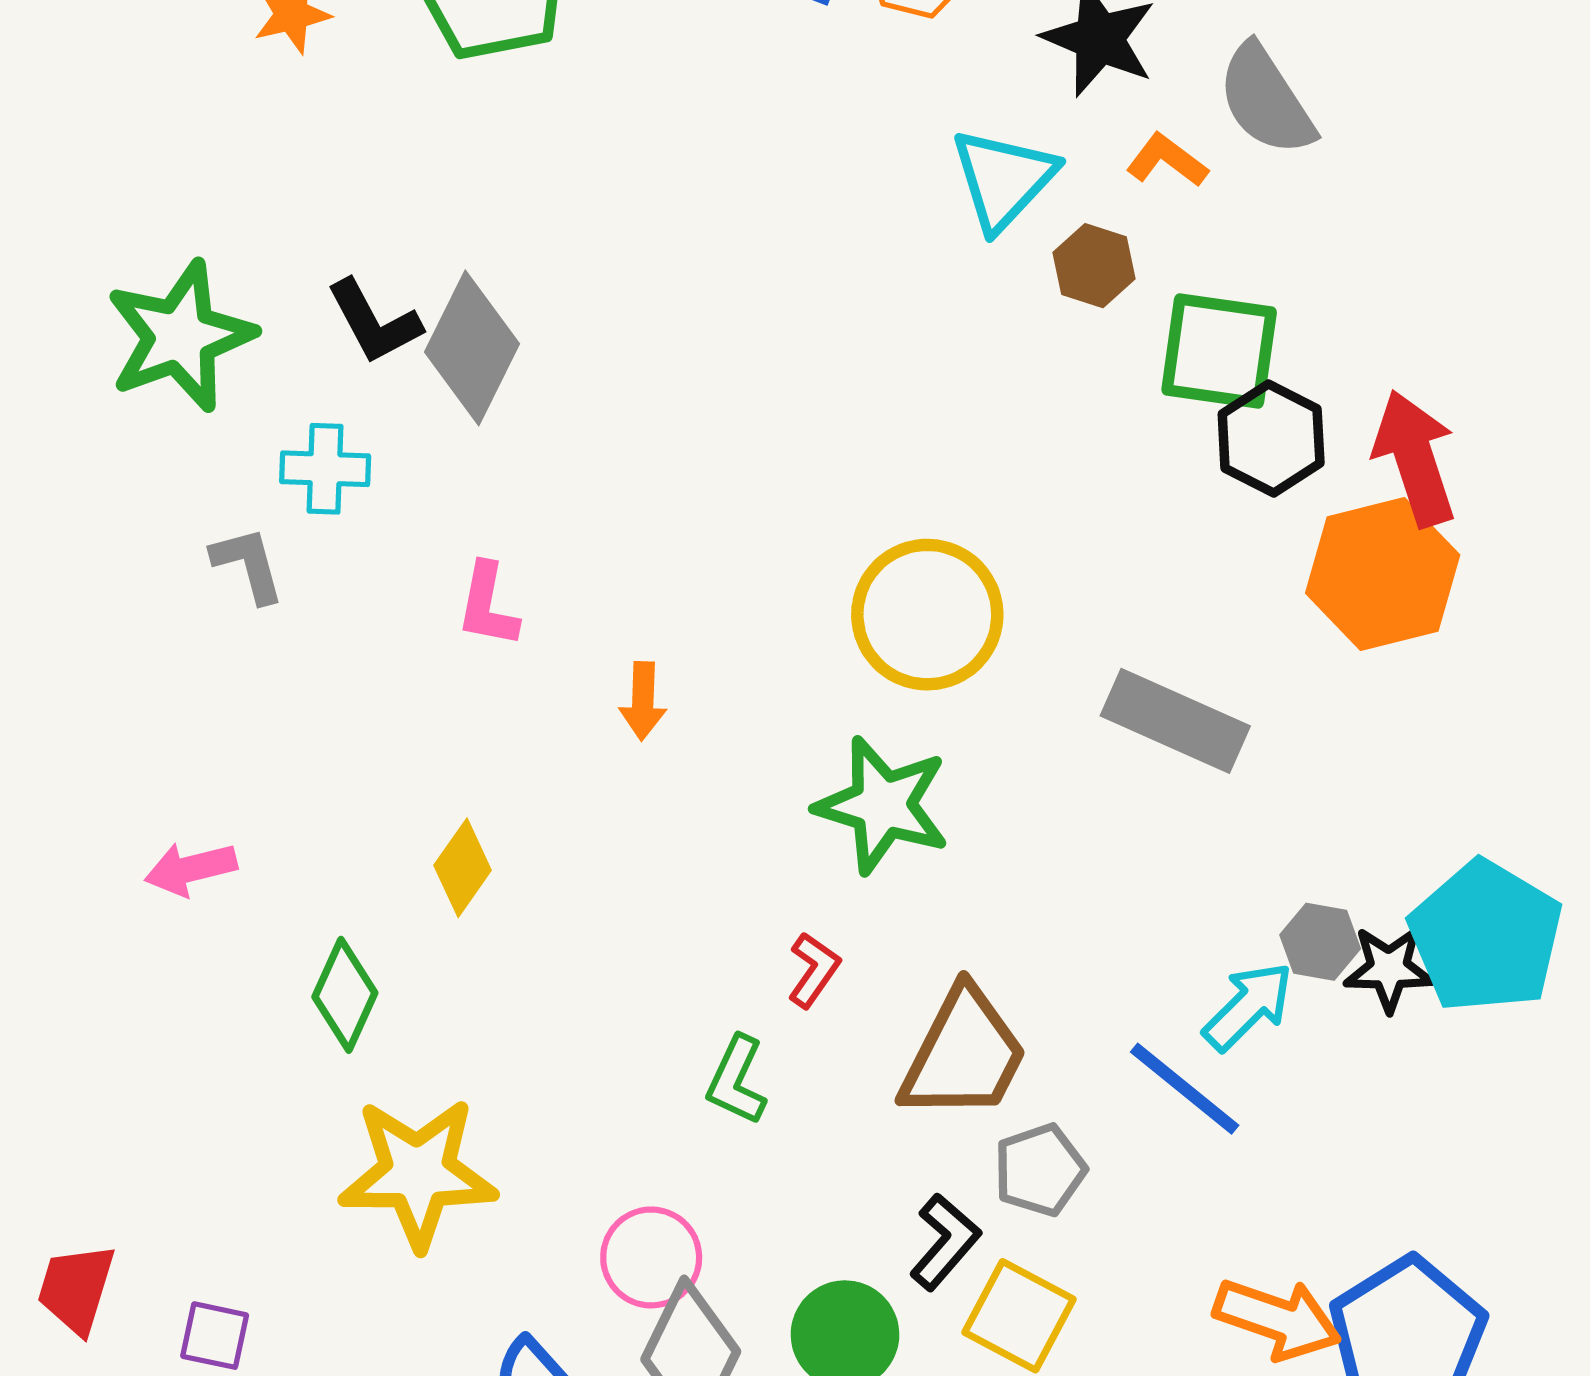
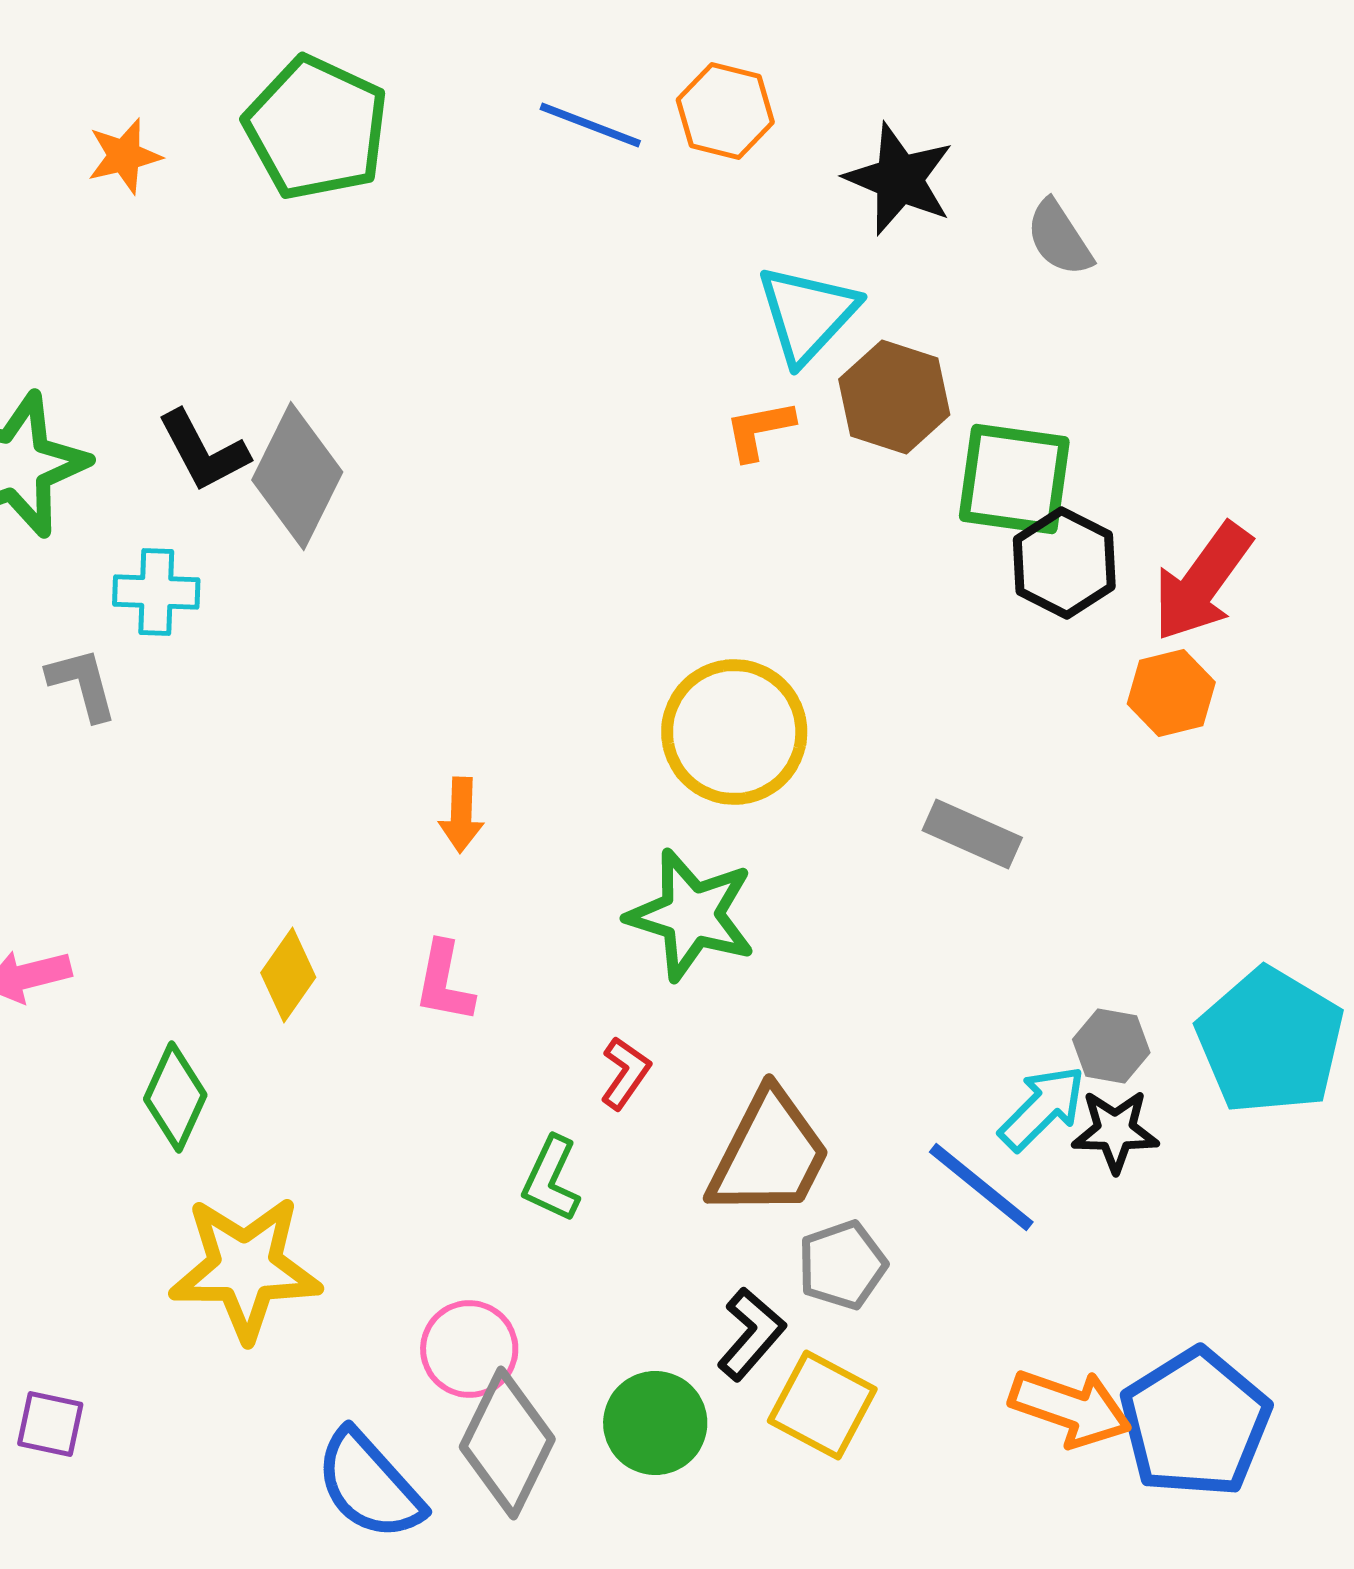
gray semicircle: (1266, 100) -> (1059, 238), size x0.7
orange L-shape: (1167, 160) -> (759, 430), moved, turned -48
brown hexagon: (1094, 266) -> (894, 397), size x1.4
red arrow: (1415, 458) -> (1202, 582), turned -126
orange hexagon: (1383, 574) -> (1171, 693), size x0.6
pink L-shape: (488, 605) -> (444, 982), moved
gray rectangle: (1175, 721) -> (972, 834), size x0.7
black star: (1389, 969) -> (1115, 1131), moved

